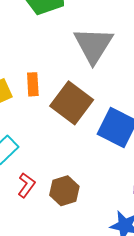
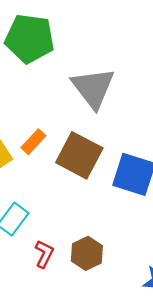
orange rectangle: (33, 84) -> (33, 142), turned 55

